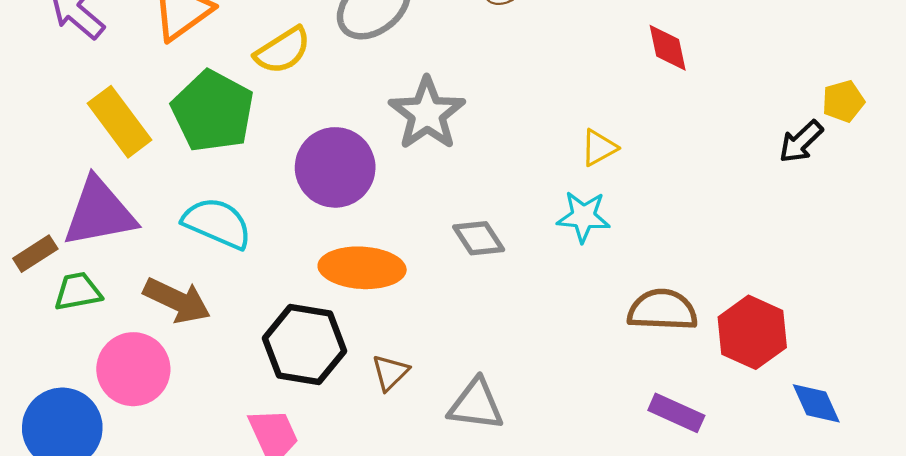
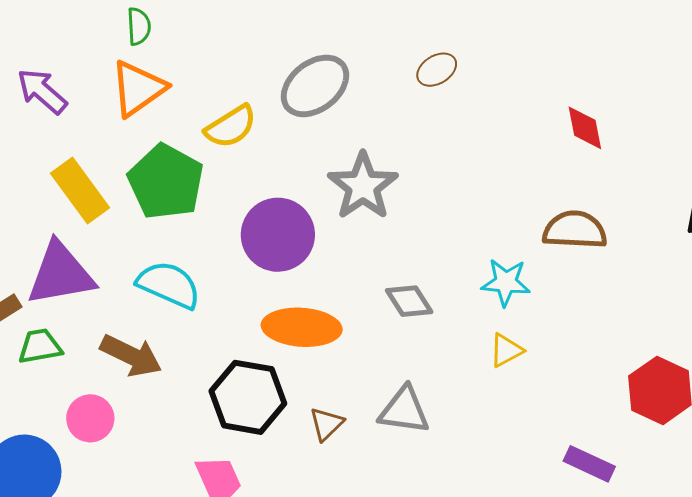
yellow triangle: (599, 148) -> (506, 350), moved
brown semicircle: (662, 310) -> (575, 230), moved
pink circle: (133, 369) -> (90, 418), size x0.7
gray triangle: (476, 405) -> (404, 410), moved

